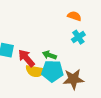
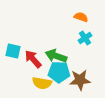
green arrow: (49, 55) -> (56, 56), size x1.5
yellow semicircle: (35, 71) -> (42, 83), moved

